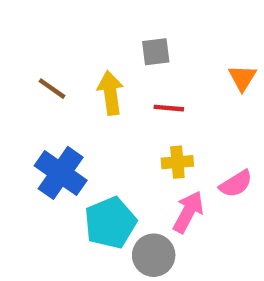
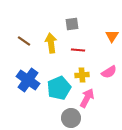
pink semicircle: (236, 184) -> (109, 72), moved
cyan pentagon: (110, 223) -> (59, 88), moved

